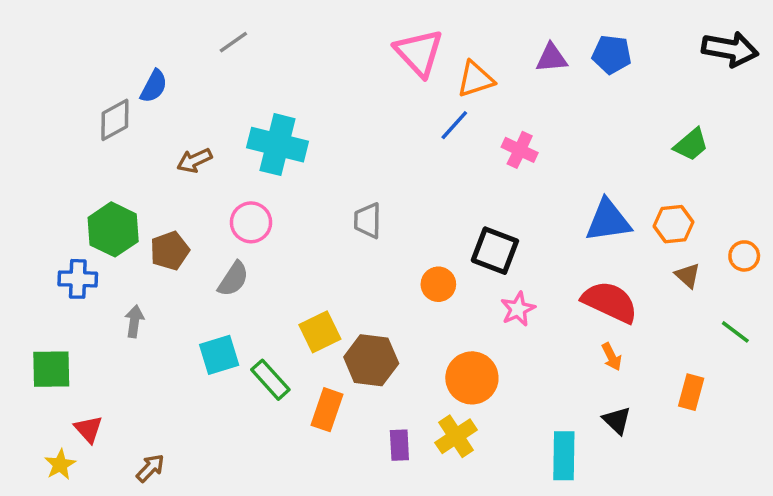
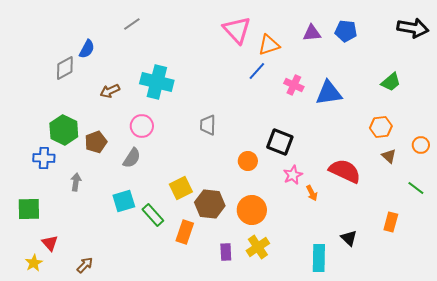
blue triangle: (608, 221) -> (329, 93), moved
orange arrow: (612, 357) -> (312, 193), moved
orange circle: (472, 378) -> (252, 210), moved

